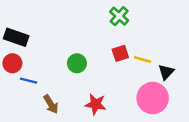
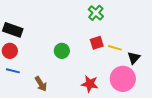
blue line: (29, 81) -> (13, 71), moved
red star: (96, 104) -> (90, 84), moved

